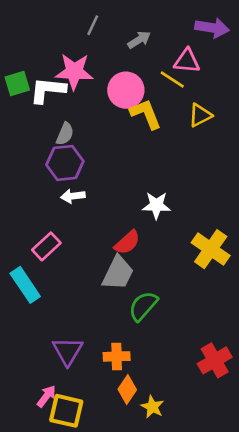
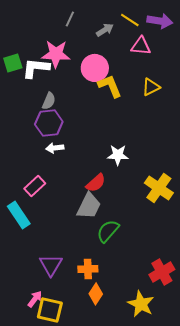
yellow line: (172, 80) -> (130, 20), moved
yellow star: (152, 407) -> (141, 304), moved, size x1.5

